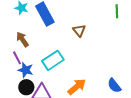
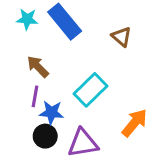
purple line: (17, 58) -> (35, 96), turned 48
black circle: (26, 87) -> (45, 136), moved

